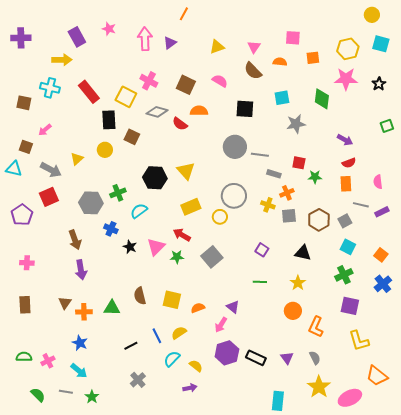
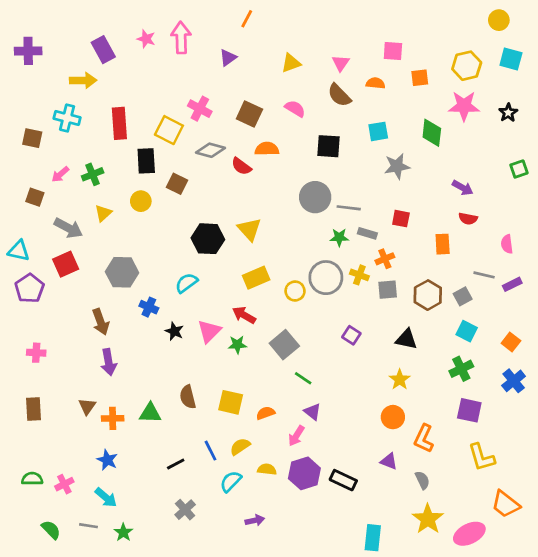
pink arrow: (145, 39) -> (181, 38), moved
red rectangle: (89, 92) -> (119, 123), turned 35
red semicircle: (349, 163) -> (468, 219), turned 32
cyan triangle: (14, 169) -> (19, 251), moved
green star: (315, 177) -> (339, 237), moved
orange rectangle: (346, 184) -> (443, 244), moved
green cross: (118, 193) -> (93, 174), moved
gray circle: (234, 196) -> (326, 278), moved
green line: (260, 282) -> (303, 378), moved, turned 32
purple triangle: (287, 358) -> (389, 461), moved, turned -32
yellow semicircle: (196, 366) -> (267, 469), moved, turned -32

